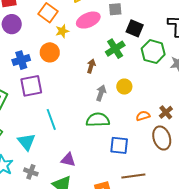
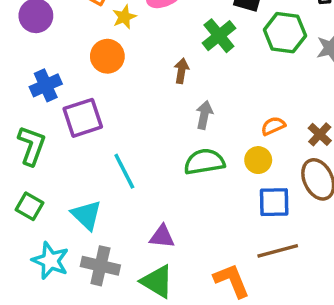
blue cross: (21, 60) -> (46, 85), moved
yellow circle: (124, 87) -> (258, 160), moved
orange semicircle: (143, 116) -> (273, 126), moved
blue square: (119, 145) -> (274, 202), moved
gray cross: (31, 172) -> (100, 266), size x1.5

